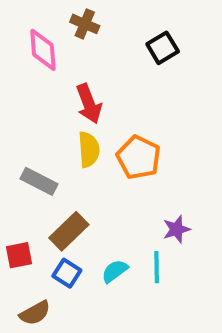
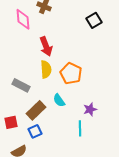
black square: (163, 48) -> (94, 20), moved
cyan semicircle: (115, 271) -> (59, 100), moved, turned -88
blue square: (67, 273) -> (35, 131), turned 32

